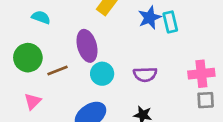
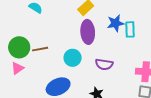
purple ellipse: (87, 46) -> (88, 32), moved
green circle: (28, 58) -> (19, 47), moved

